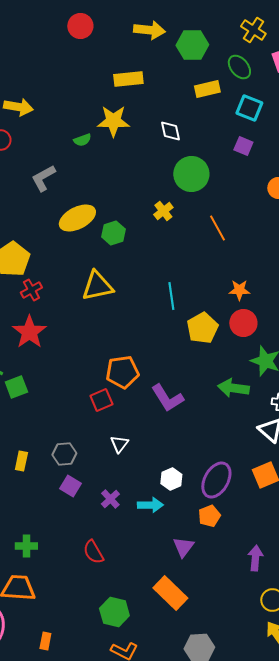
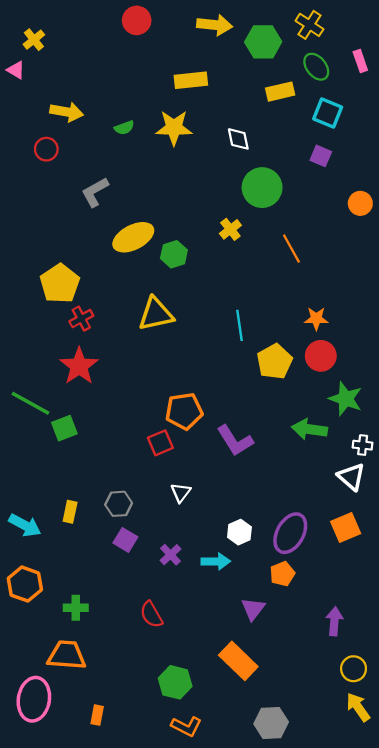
yellow cross: (253, 30) -> (309, 25), moved
green semicircle: (82, 140) -> (124, 128), moved

